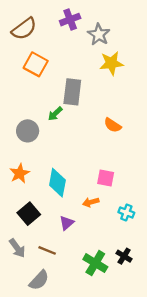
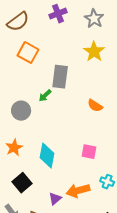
gray star: (99, 34) -> (94, 19), moved
yellow star: (111, 63) -> (94, 52), turned -30
orange arrow: (91, 202) -> (78, 191), moved, size x1.6
purple triangle: (67, 223) -> (55, 199), moved

